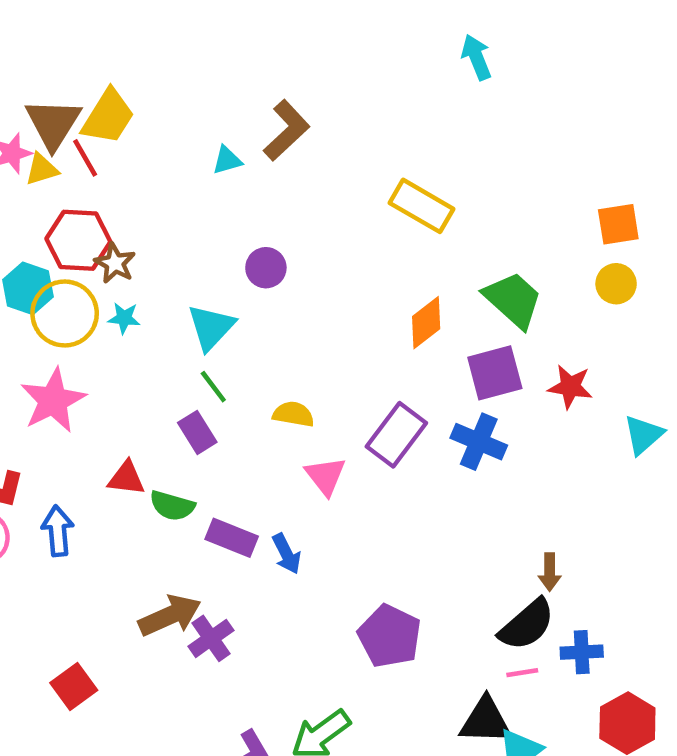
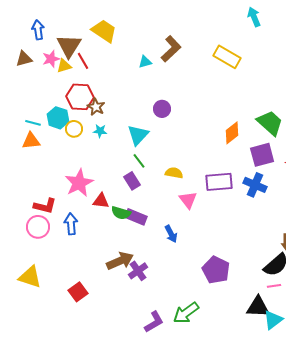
yellow trapezoid: (108, 117) -> (104, 31), moved, turned -88
yellow rectangle: (422, 206) -> (227, 57), moved
yellow circle: (65, 313) -> (74, 129), size x0.6
pink star: (53, 400) -> (79, 183), moved
purple rectangle: (396, 435) -> (219, 182), turned 48
purple rectangle: (232, 538) -> (136, 217), moved

